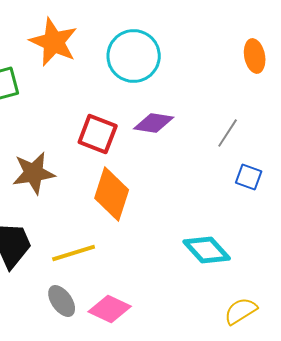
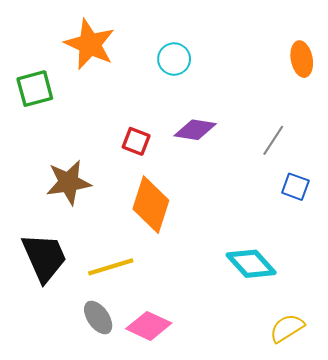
cyan circle: (134, 56) -> (174, 59), size x0.6
red square: (98, 134) -> (136, 141), size x0.7

